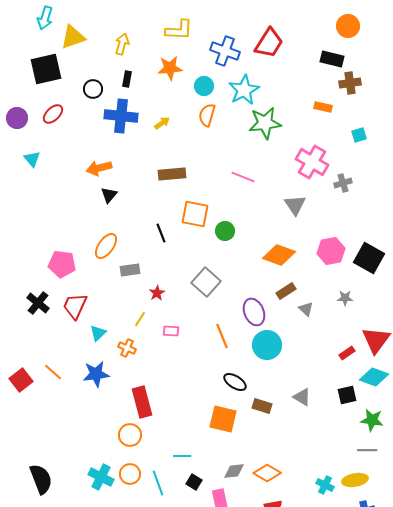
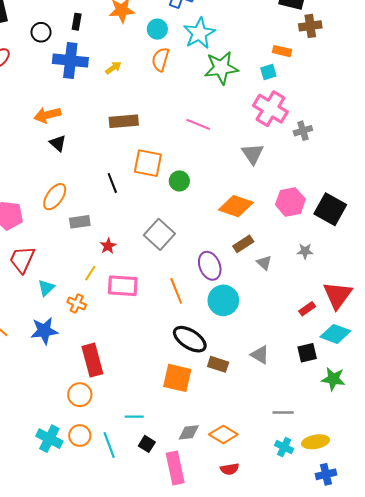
cyan square: (359, 135) -> (268, 72), moved
black triangle: (109, 195) -> (58, 143), turned -30
pink rectangle: (171, 331) -> (123, 286), size x1.8
black ellipse: (235, 382) -> (190, 339), size x1.4
gray line: (367, 450) -> (283, 412), moved

